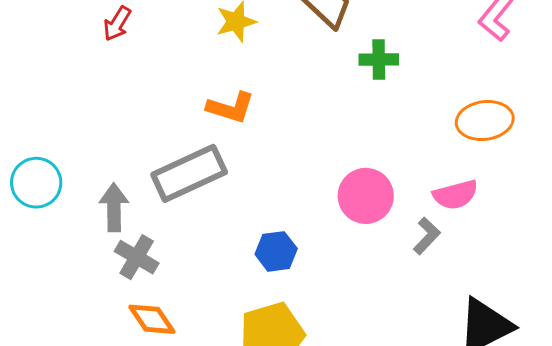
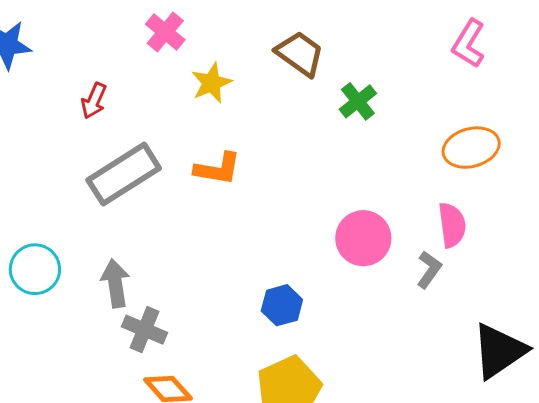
green cross: (379, 60) -> (358, 101), turned -30
gray rectangle: (189, 173) -> (124, 174), moved
pink semicircle: (455, 195) -> (452, 225), turned -75

